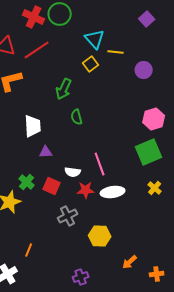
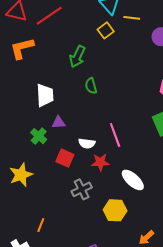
green cross: (27, 182) -> (39, 136), moved
white ellipse: (113, 192) -> (133, 180), moved, turned 50

